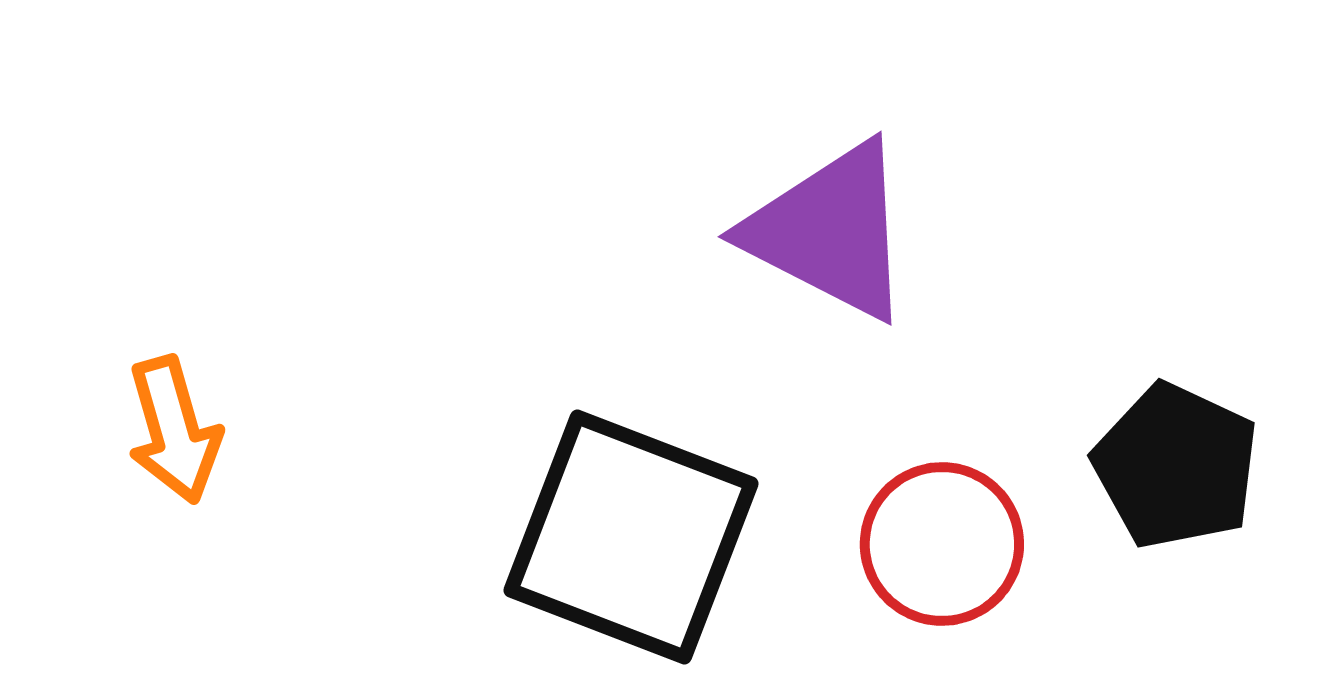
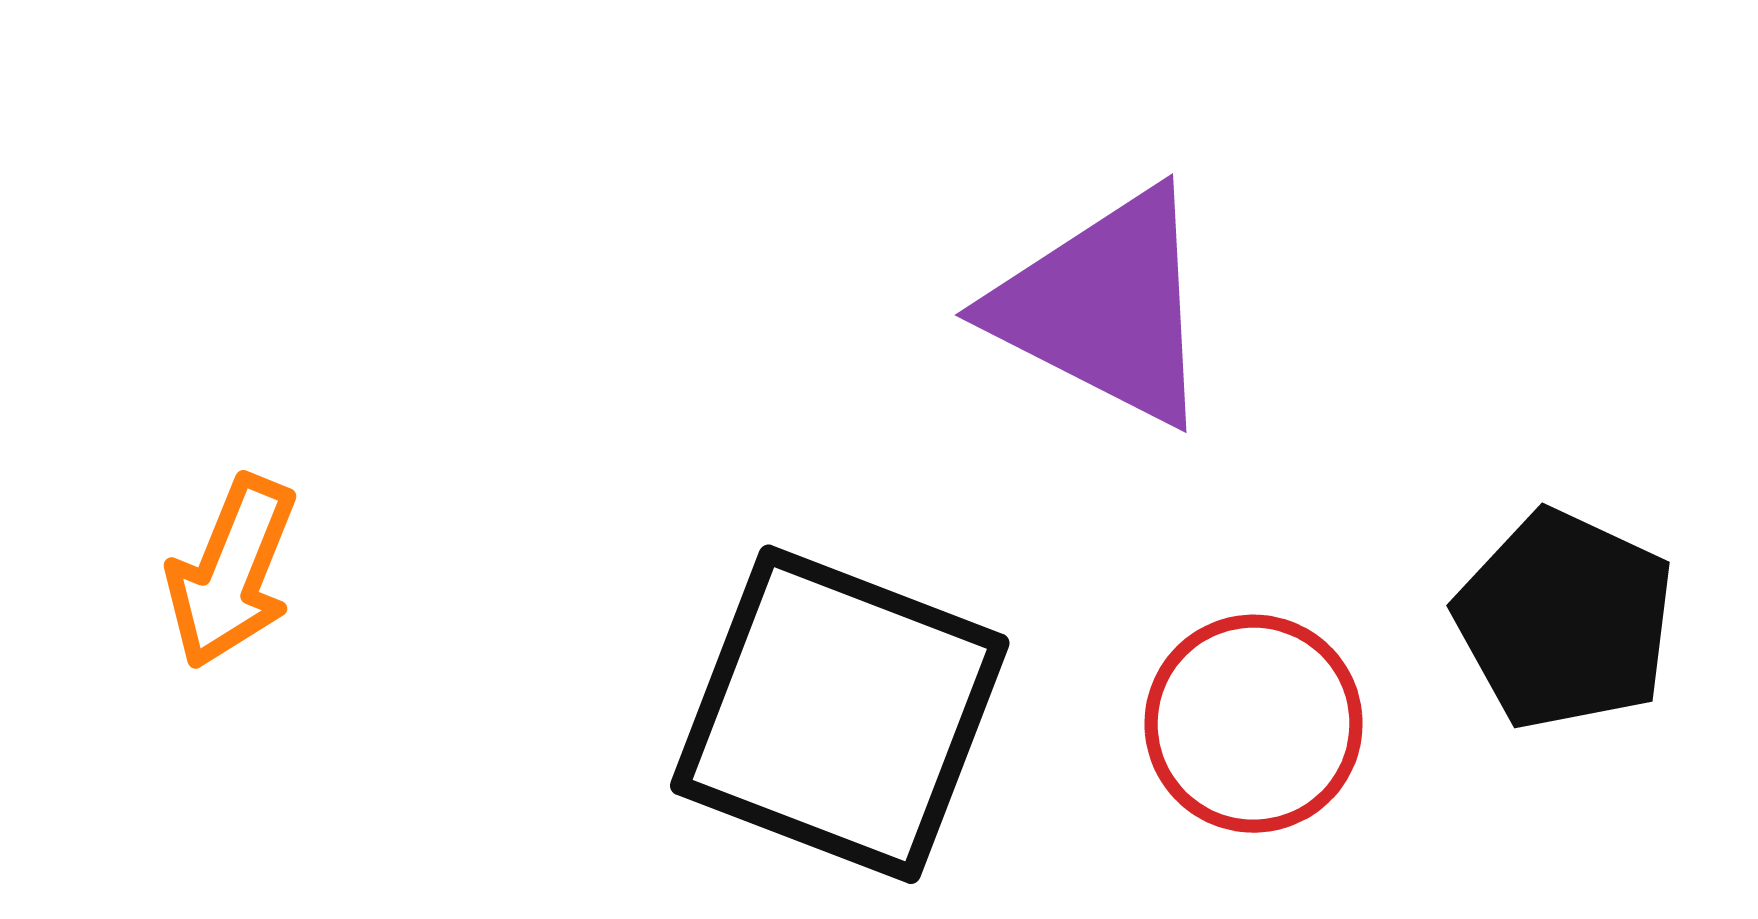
orange arrow: (174, 430) -> (232, 572), turned 38

